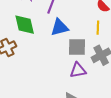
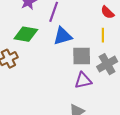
green diamond: (25, 25) -> (26, 34), turned -65

